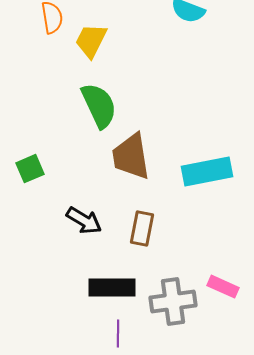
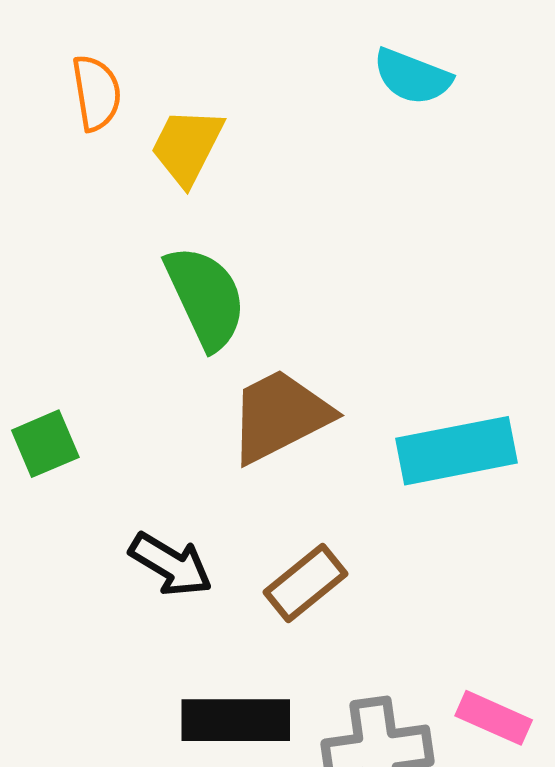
brown trapezoid: (131, 157) -> (280, 416), turned 72
brown rectangle: (142, 229) -> (305, 583), turned 40

